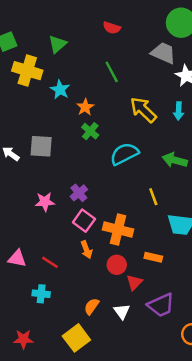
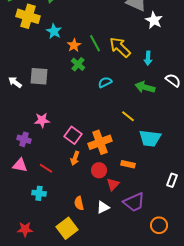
green line: (112, 72) -> (95, 43), moved
cyan arrow: (179, 111) -> (148, 58), moved
cyan semicircle: (124, 154) -> (105, 82), size x0.6
purple cross: (79, 193) -> (24, 139), moved, turned -32
yellow line: (153, 197) -> (128, 116), turned -32
orange cross: (118, 229) -> (100, 142), turned -35
orange arrow: (86, 250) -> (75, 158), turned 40
orange semicircle: (92, 306) -> (79, 203), turned -48
white triangle: (122, 311) -> (103, 207), turned 40

